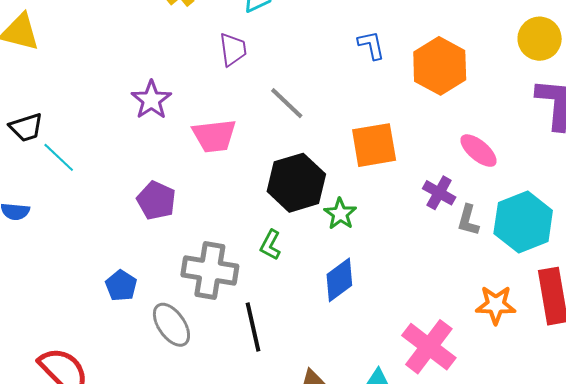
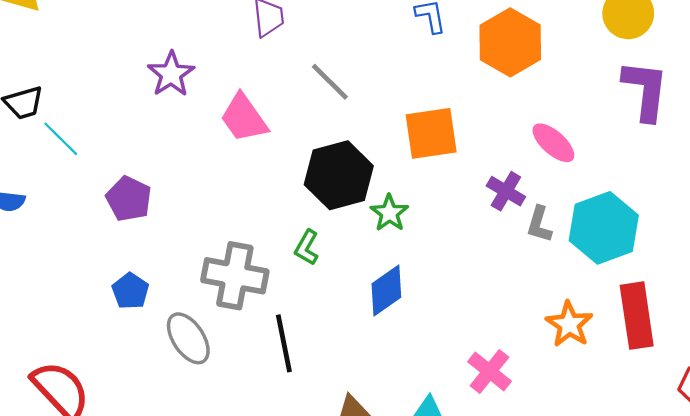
pink trapezoid: (214, 136) -> (244, 118), turned 60
purple pentagon: (156, 201) -> (129, 199), moved
orange star: (496, 305) -> (569, 324), turned 30
pink cross: (429, 347) -> (490, 371), size x0.7

